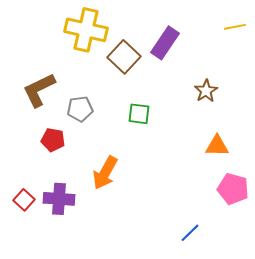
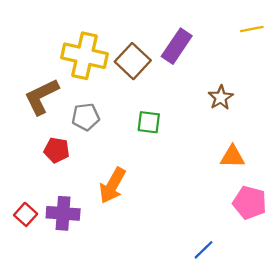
yellow cross: (86, 30) -> (85, 56), moved

